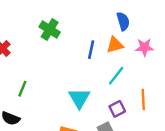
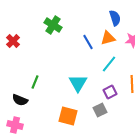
blue line: (91, 50) -> (88, 42), turned -42
green line: (22, 89) -> (35, 82), moved

